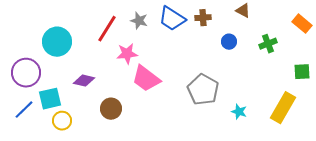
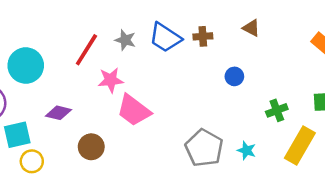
blue circle: (229, 42) -> (234, 76), moved
green cross: (268, 44) -> (277, 110), moved
gray pentagon: (203, 90) -> (204, 148), moved

